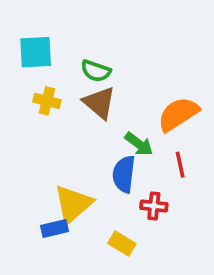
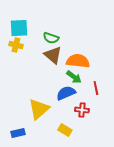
yellow cross: (47, 101) -> (16, 45), moved
orange semicircle: (178, 114) -> (78, 61), moved, turned 40
blue semicircle: (124, 174) -> (66, 93), turned 60
blue rectangle: (54, 228) -> (18, 133), moved

